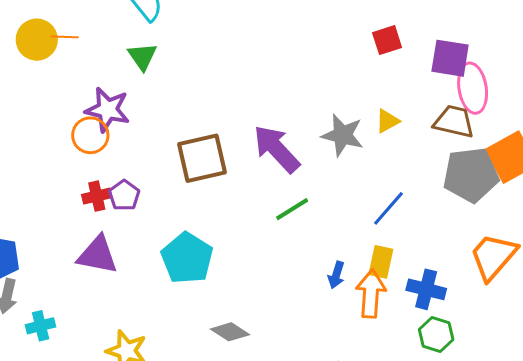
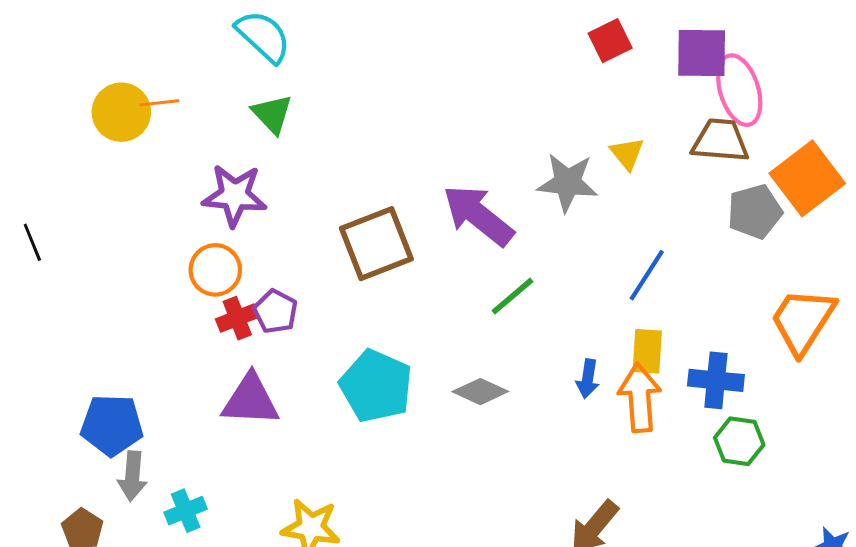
yellow triangle: (387, 121) -> (627, 154), turned -32
orange circle: (90, 135) -> (215, 270), moved
gray pentagon: (471, 175) -> (755, 212), size x0.7
gray diamond: (230, 332) -> (480, 392), moved

